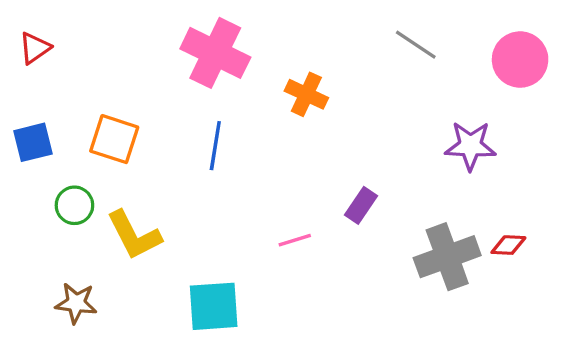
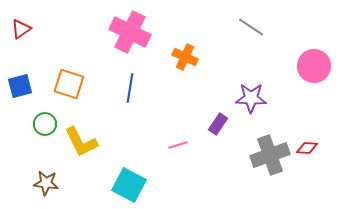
pink circle: (520, 60) -> (314, 66), moved
purple star: (470, 146) -> (251, 98), moved
cyan square: (214, 306) -> (129, 185), turned 32

